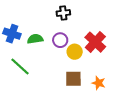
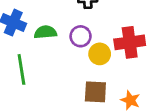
red cross: (95, 42) -> (130, 42), turned 35
green line: (20, 66) -> (21, 69), turned 35

